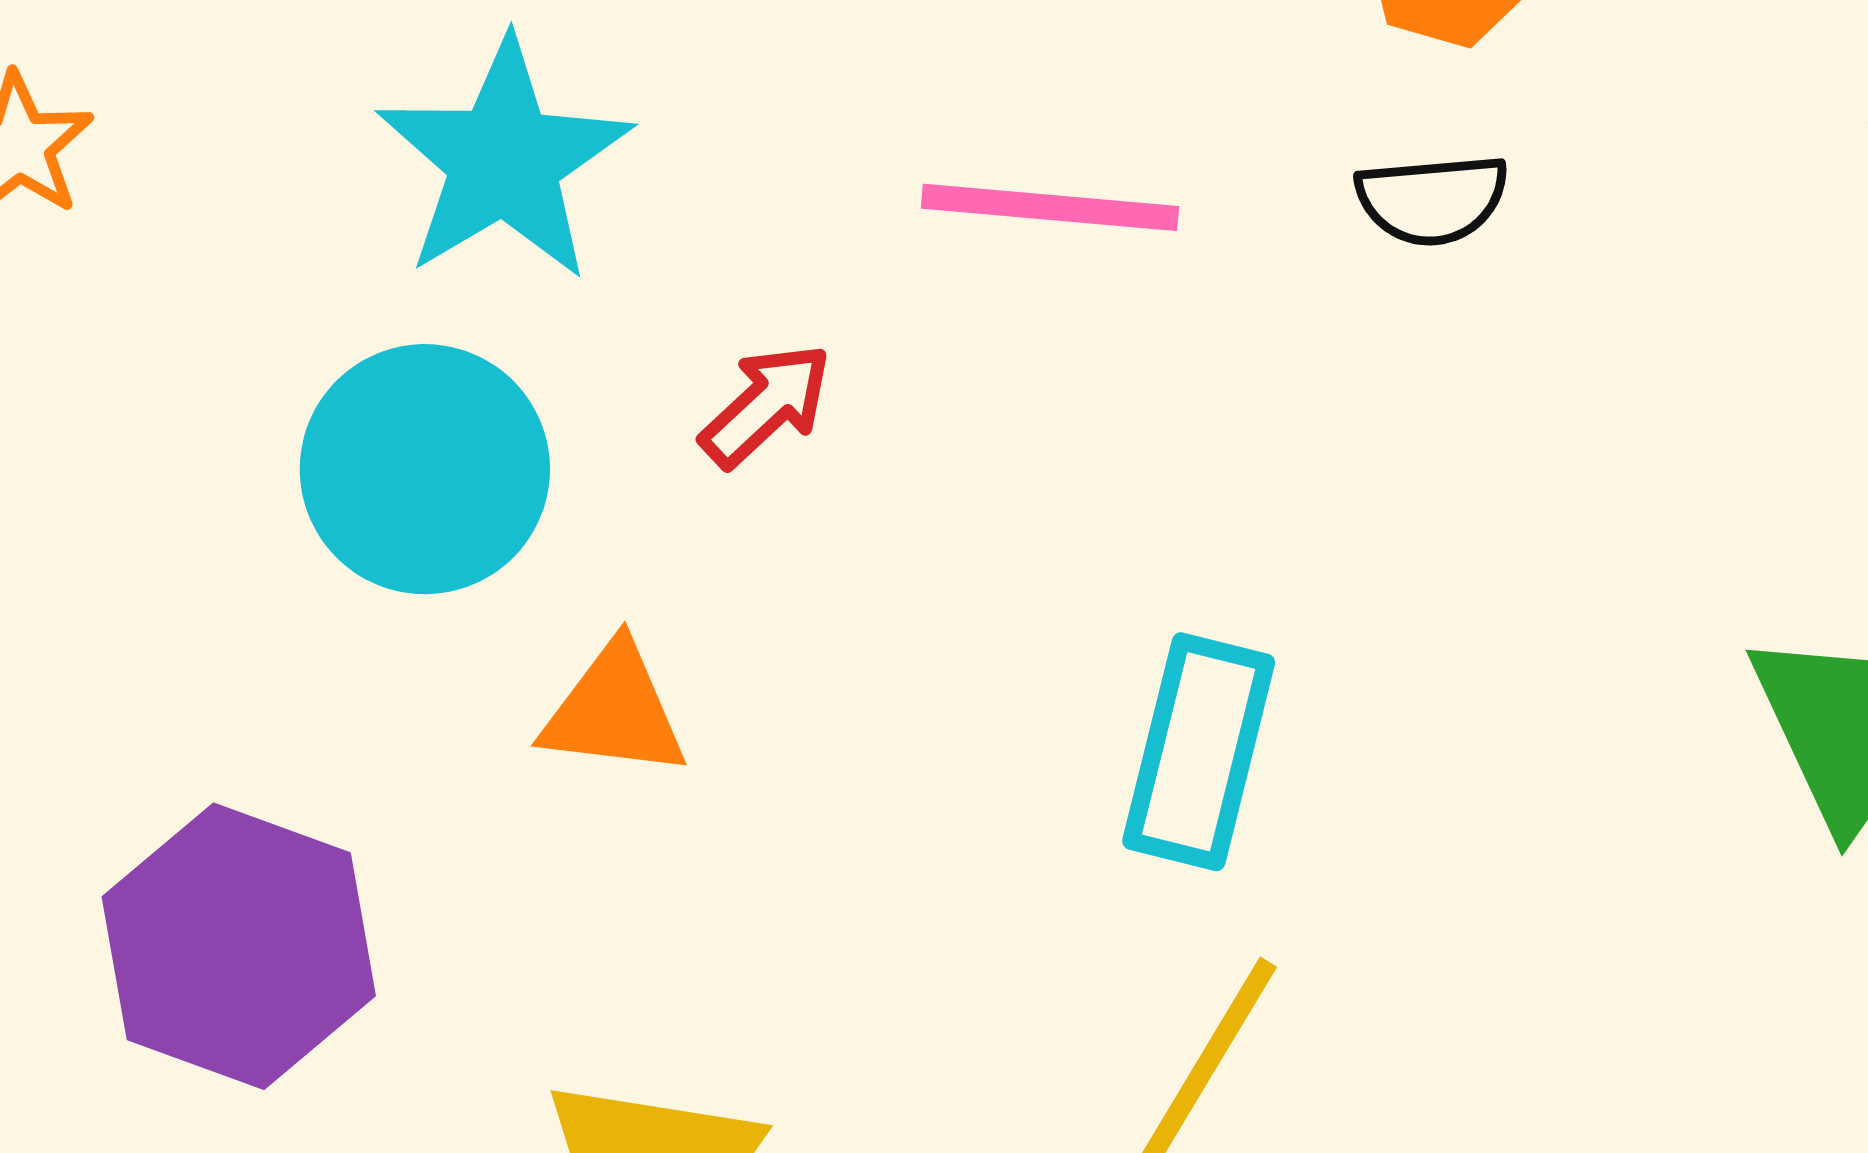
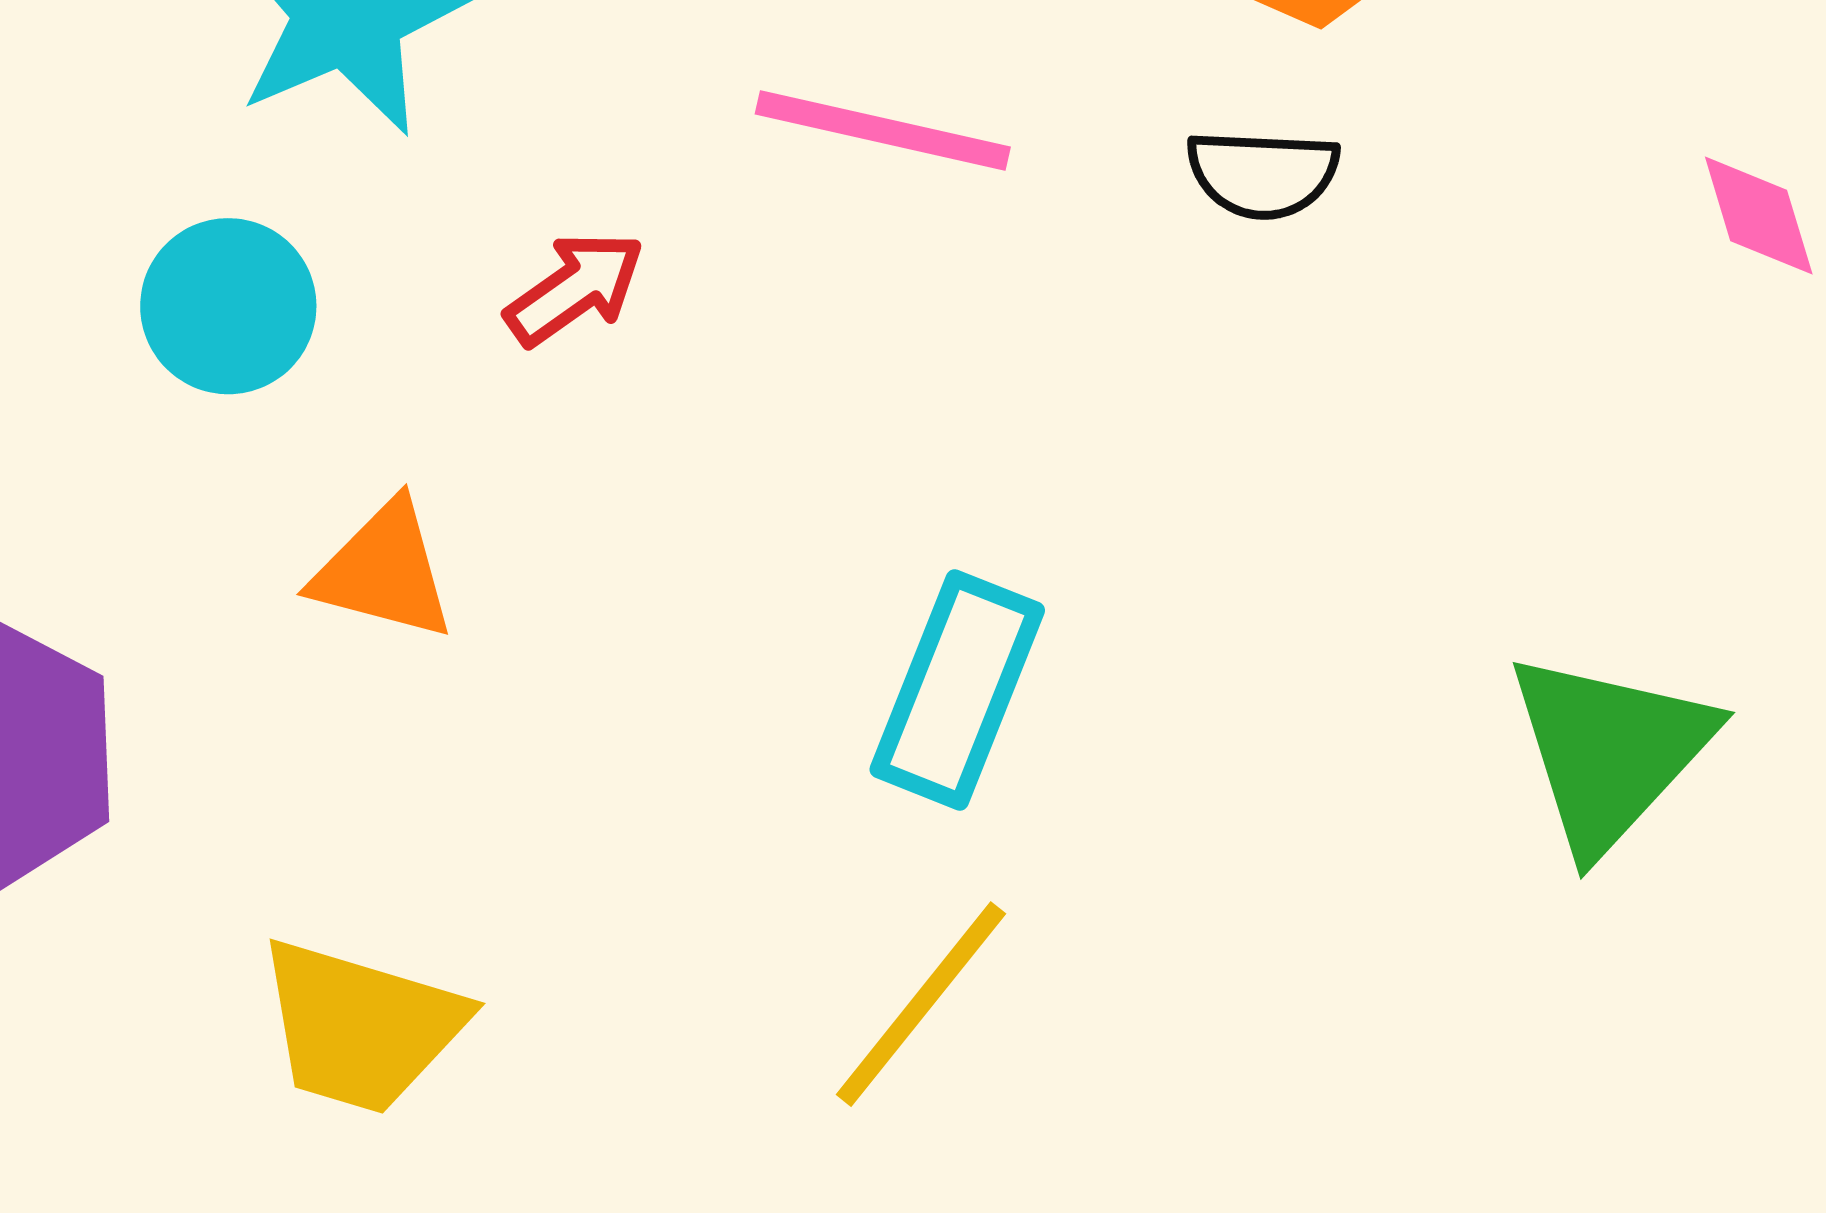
cyan circle: (425, 469) -> (228, 306), size x0.7

